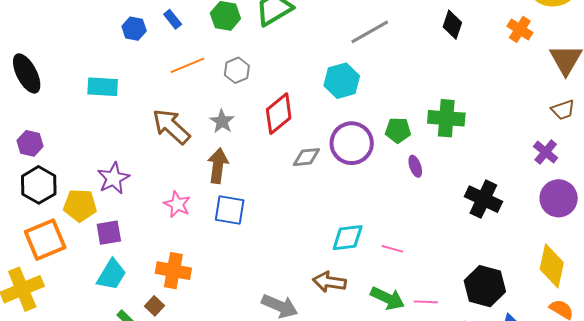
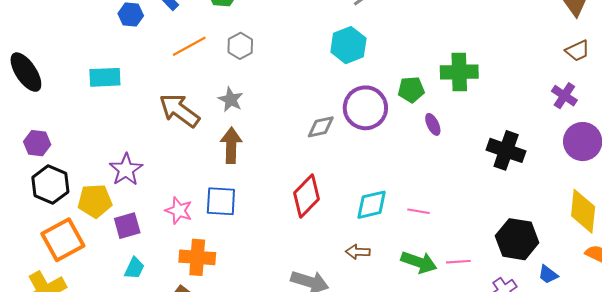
red diamond: (279, 114) -> (307, 196), moved
pink star: (177, 204) -> (179, 211), moved
blue square: (230, 210) -> (221, 201), moved
cyan trapezoid: (111, 275) -> (134, 268), size x0.7
brown arrow: (329, 282) -> (358, 252), size x0.7

